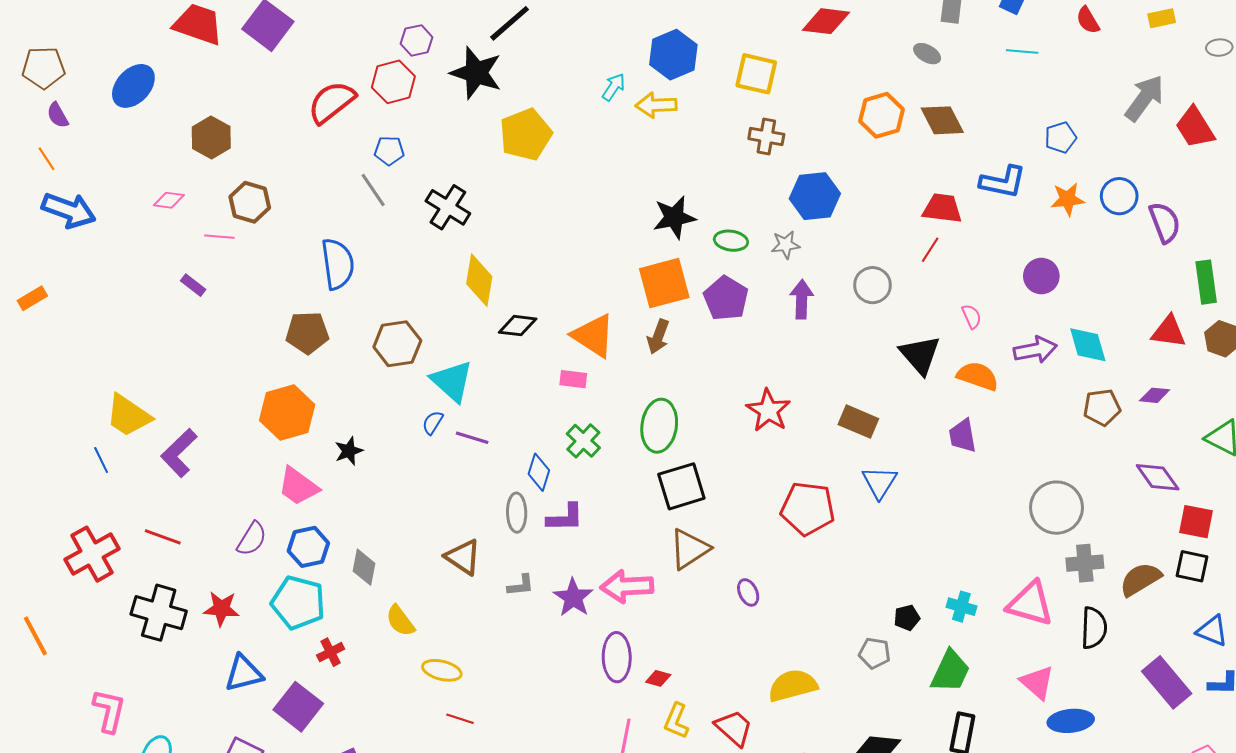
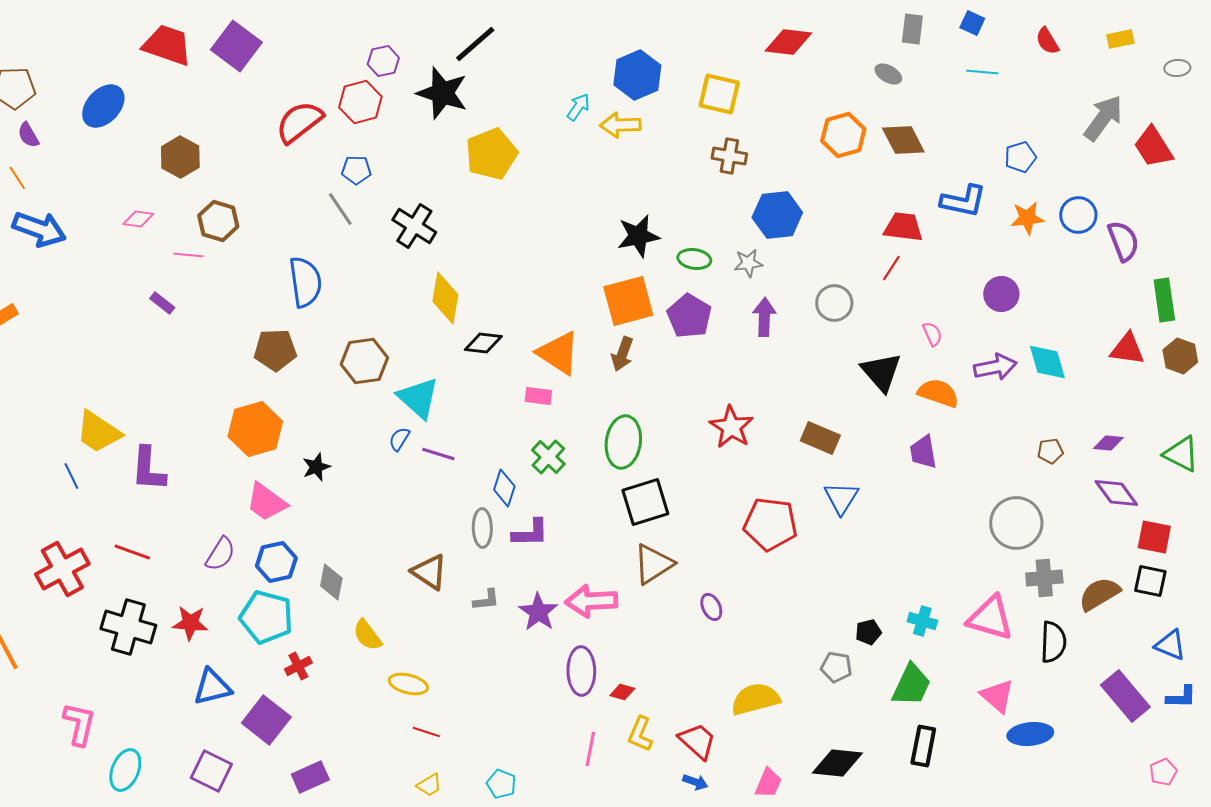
purple diamond: (1155, 395) -> (1108, 443), moved
brown pentagon: (1102, 407) -> (1050, 451), moved, size x0.7
purple L-shape: (179, 453) -> (148, 469), turned -42

